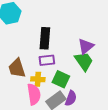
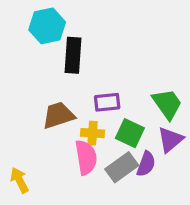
black rectangle: (45, 38) -> (73, 55), moved
purple triangle: (86, 46) -> (170, 140), moved
brown trapezoid: (17, 68) -> (58, 115), turned 90

